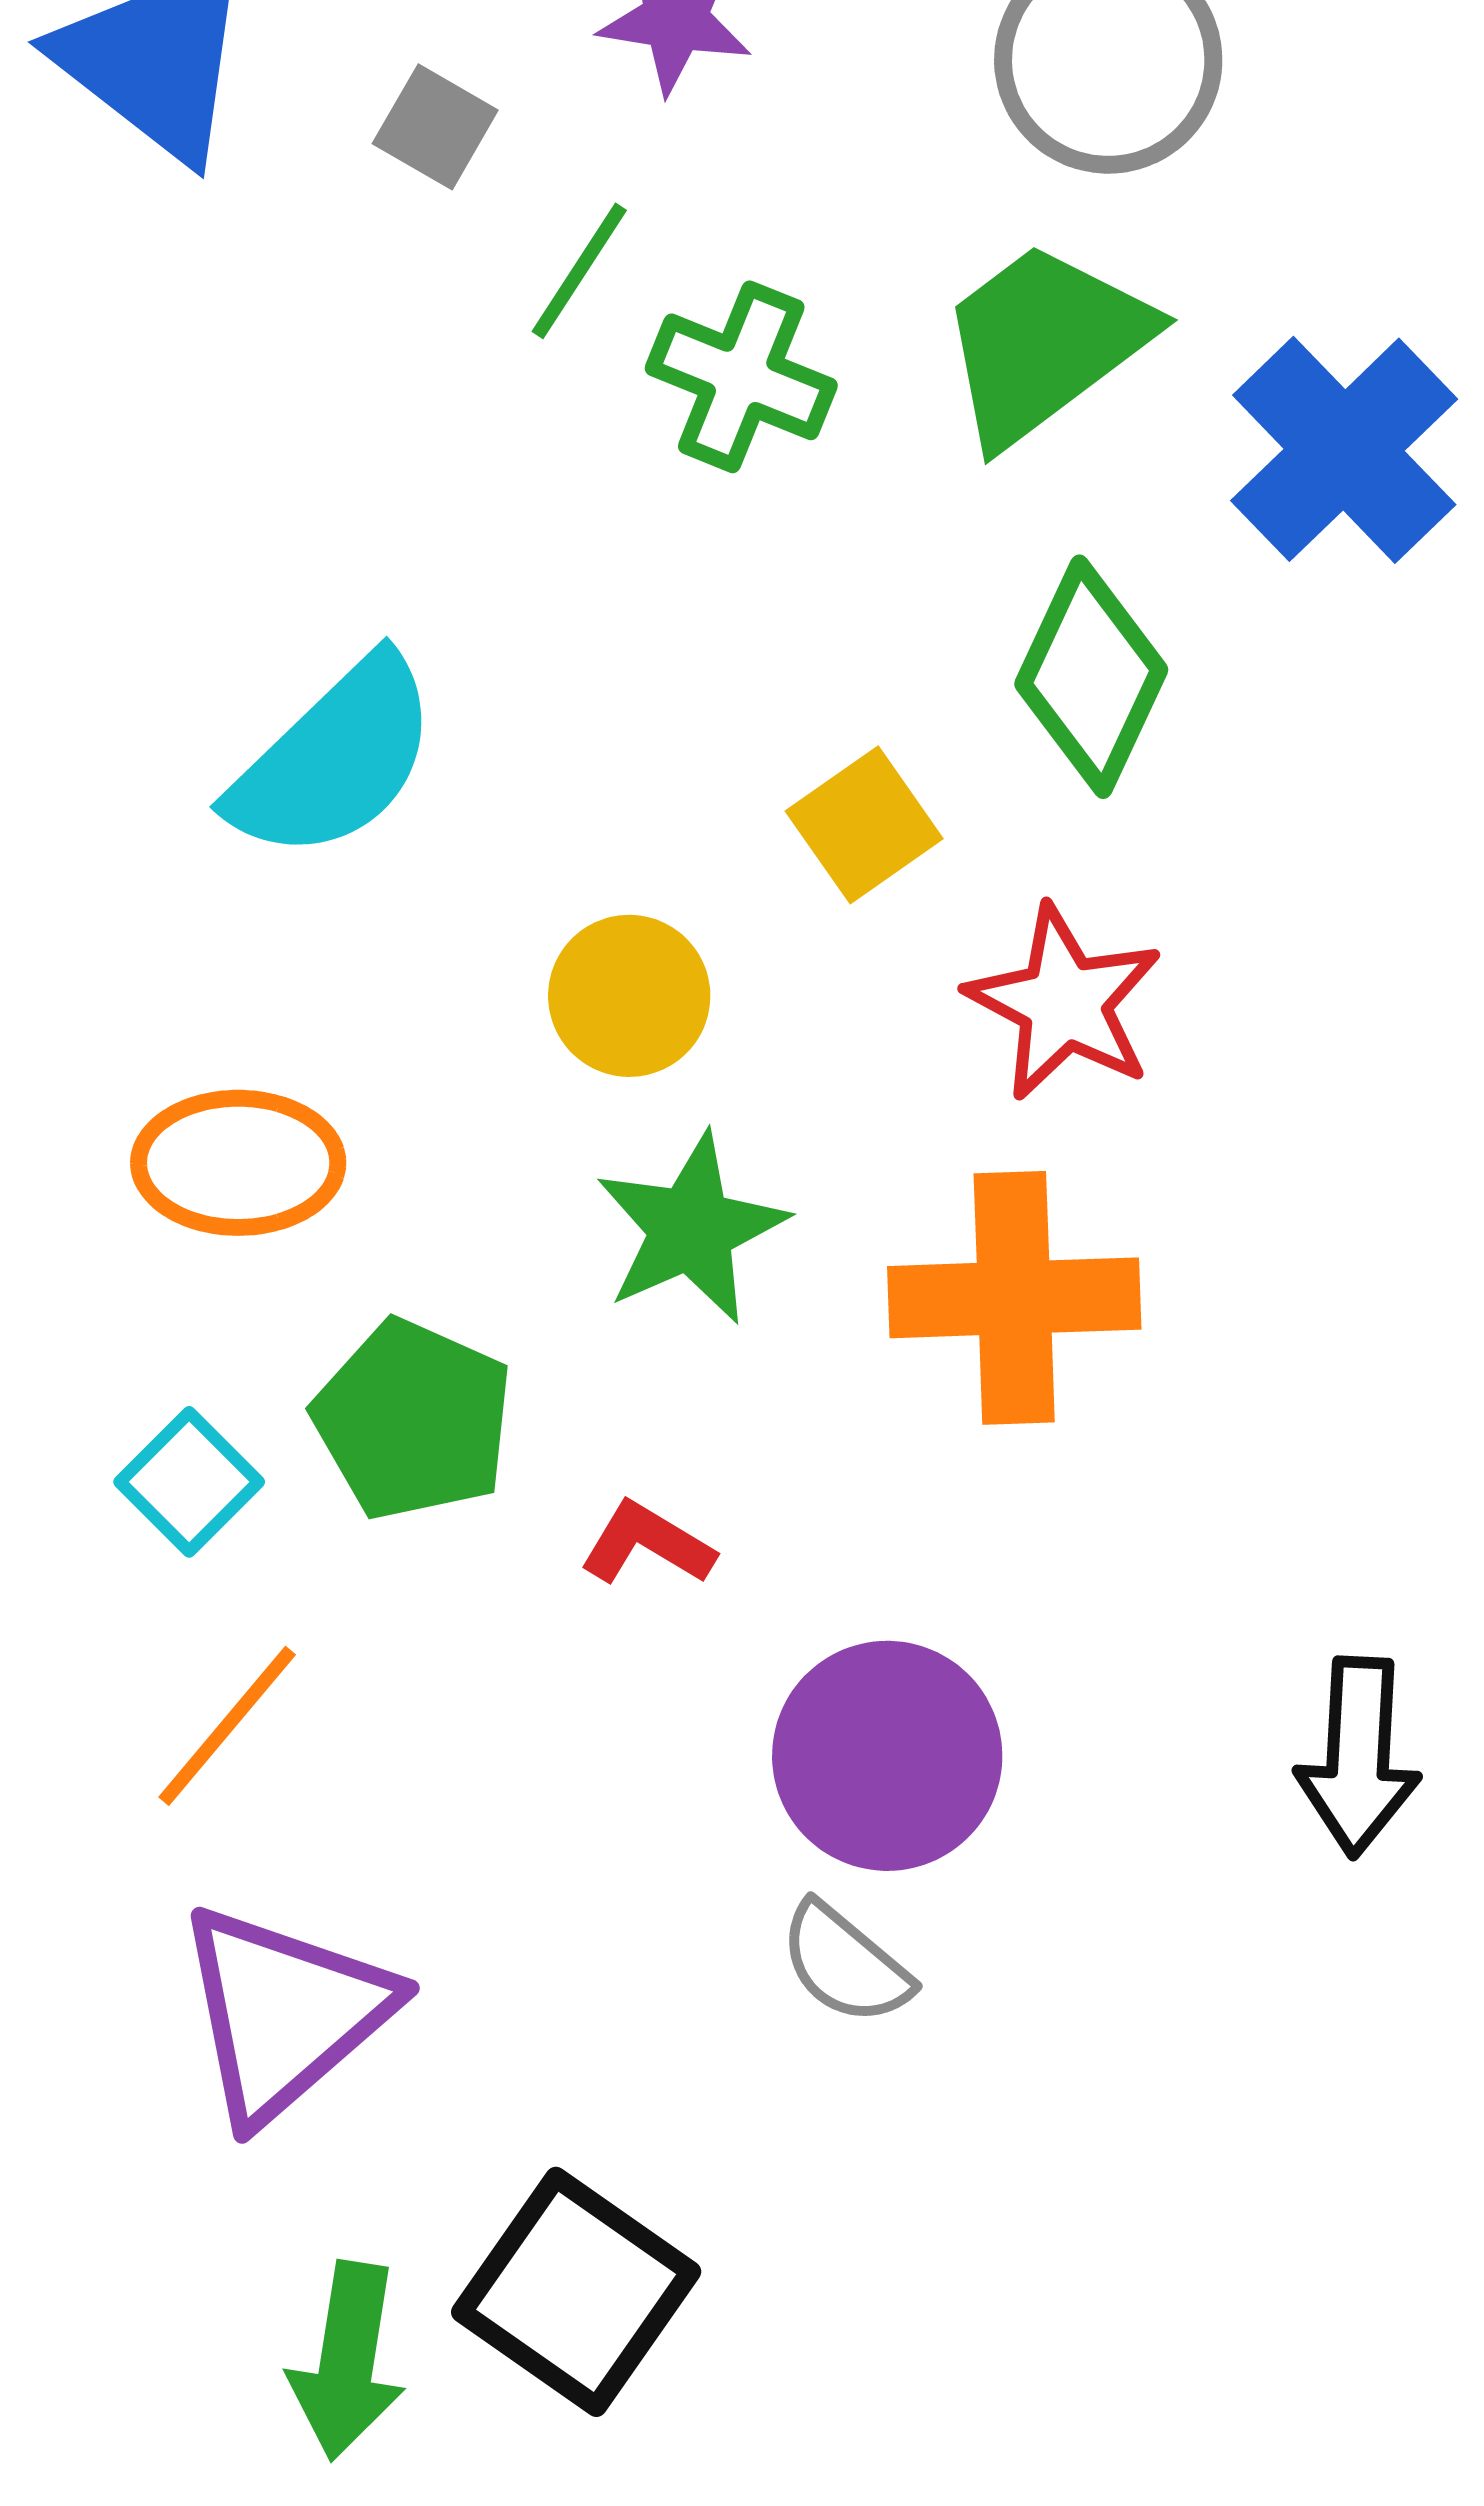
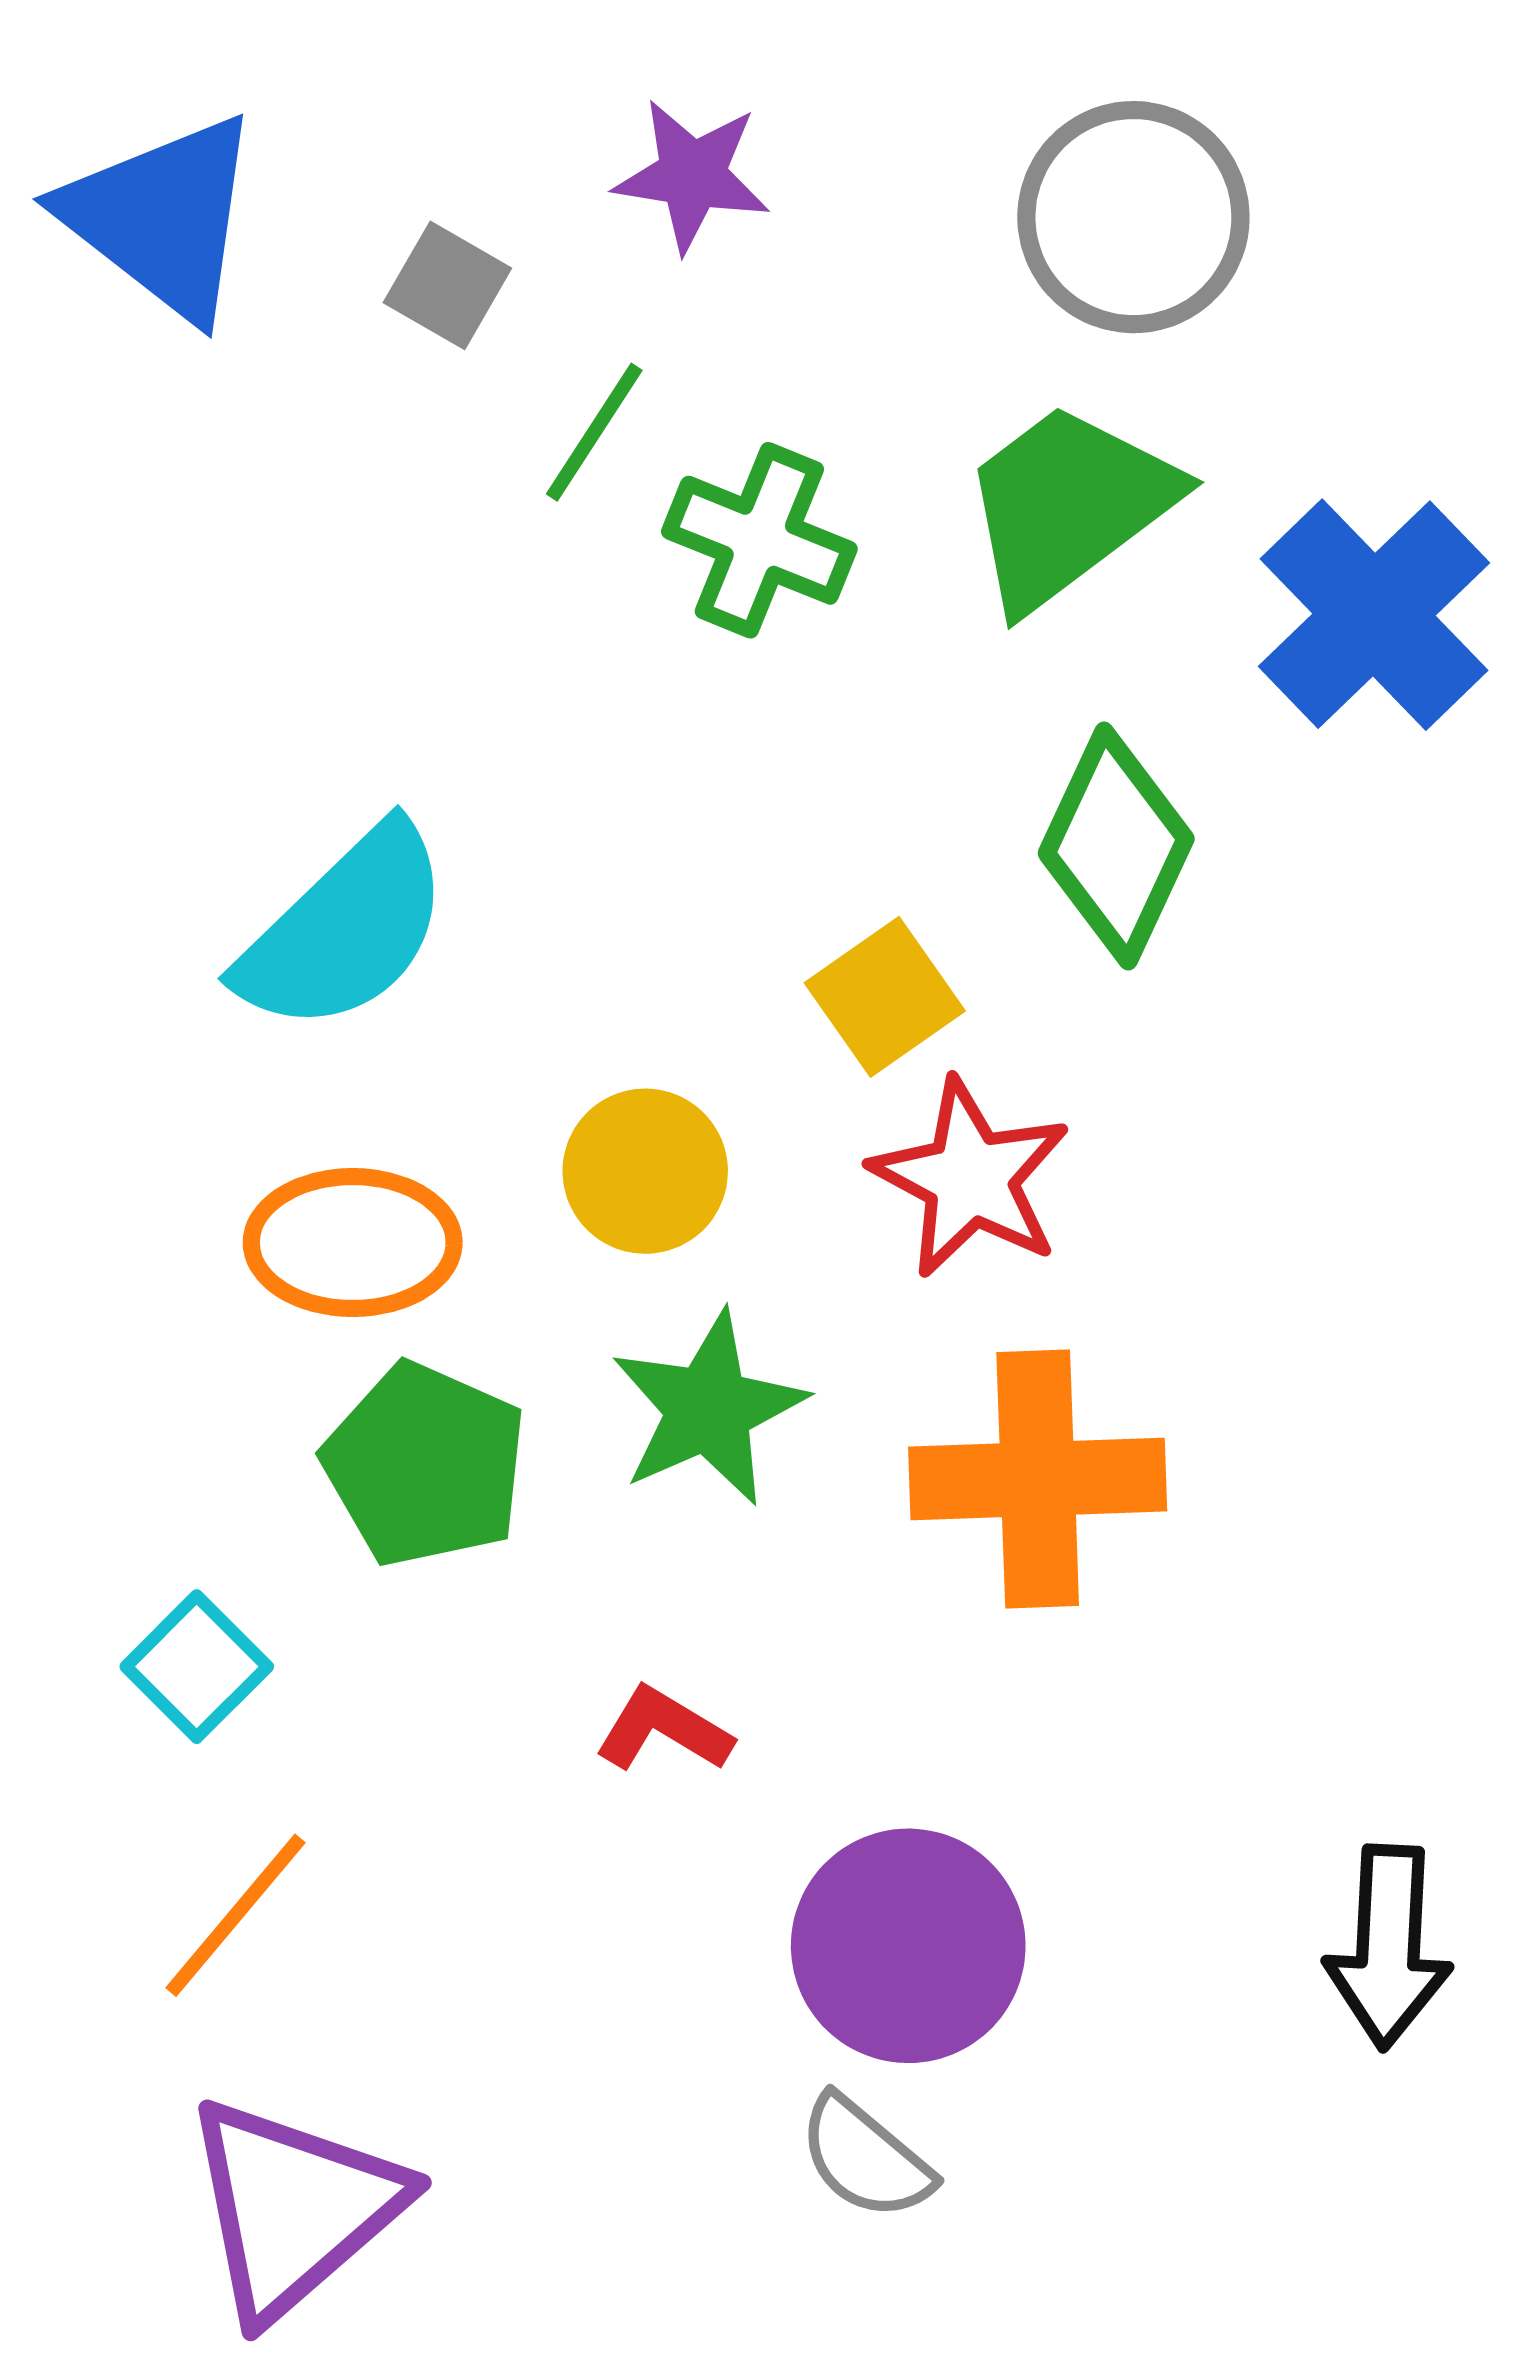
red star: (1064, 1003) -> (970, 1178), moved
orange ellipse: (238, 1163) -> (353, 1243), moved
green pentagon: (413, 1420) -> (425, 1465), moved

